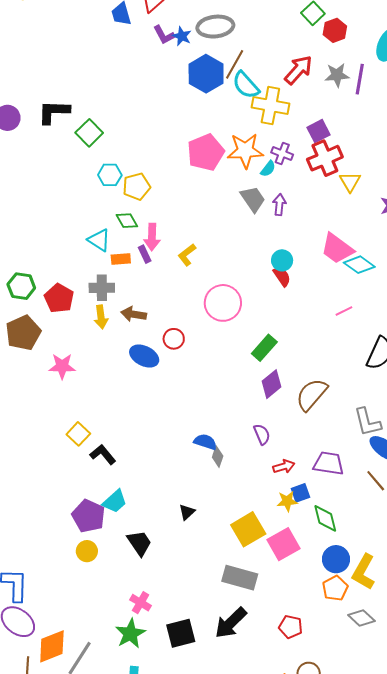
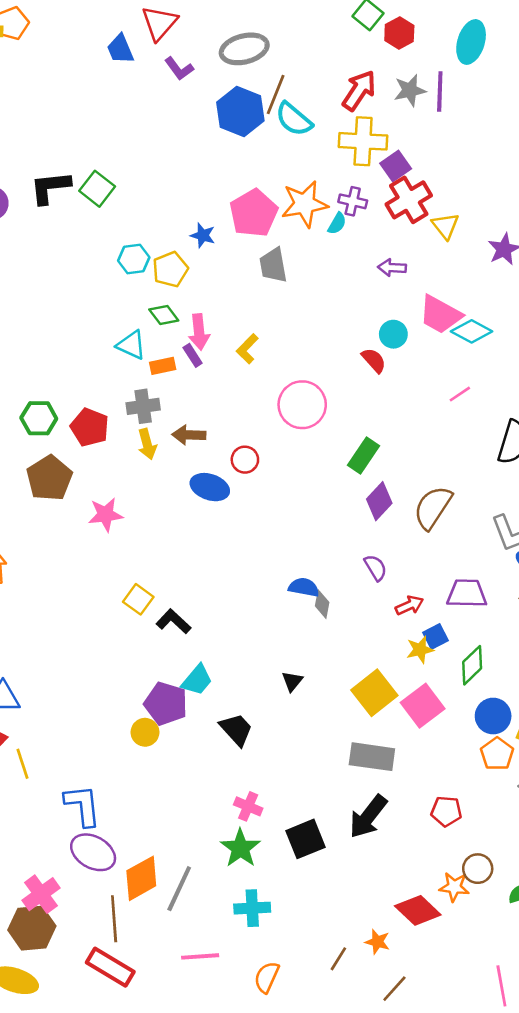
blue star: (182, 36) -> (203, 235), moved
yellow cross: (270, 106) -> (363, 141), moved
green square: (89, 133) -> (97, 189), moved
gray trapezoid: (253, 199) -> (273, 265), moved, turned -148
purple arrow: (279, 205) -> (392, 268), moved, turned -85
cyan circle: (282, 260) -> (393, 334), moved
green diamond: (325, 518) -> (472, 665), turned 68
yellow circle: (87, 551) -> (145, 732), moved

